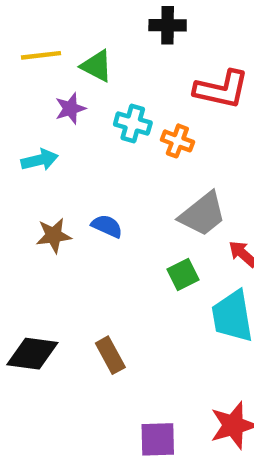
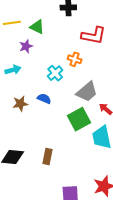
cyan cross: (133, 124) -> (55, 73), moved, turned 35
green square: (183, 274) -> (79, 119), size x1.6
brown rectangle: (110, 355) -> (48, 157), turned 42

